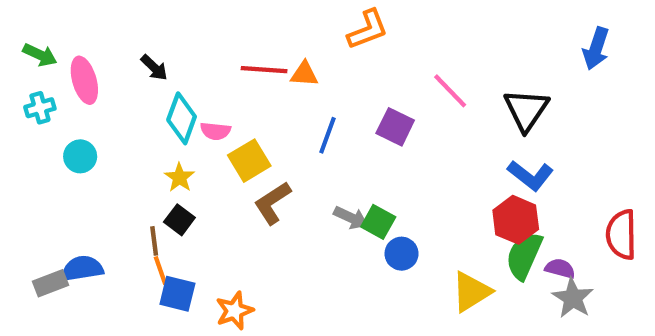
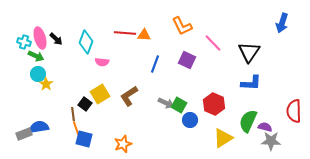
orange L-shape: (368, 30) -> (182, 26), moved, turned 85
green arrow: (40, 55) -> (36, 56), moved
black arrow: (154, 68) -> (56, 39), moved
cyan cross: (40, 108) -> (24, 42), moved, turned 32
cyan diamond: (182, 118) -> (86, 42), moved
yellow square: (249, 161) -> (100, 94), moved
blue L-shape: (530, 175) -> (251, 83), turned -35
yellow star: (179, 178) -> (46, 84), moved
red hexagon: (516, 220) -> (214, 104), moved
gray star: (573, 298) -> (271, 141), turned -30
orange star: (234, 311) -> (123, 144), moved

